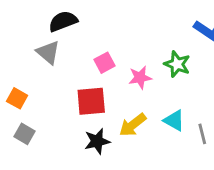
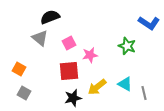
pink square: (104, 63) -> (69, 43), moved
pink star: (140, 78) -> (90, 55), moved

